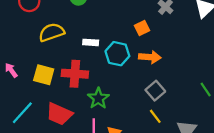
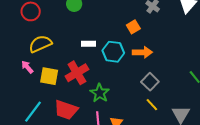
yellow semicircle: (52, 32) -> (40, 44), moved
pink arrow: (11, 70) -> (27, 67), moved
red cross: (75, 74) -> (77, 73), turned -30

